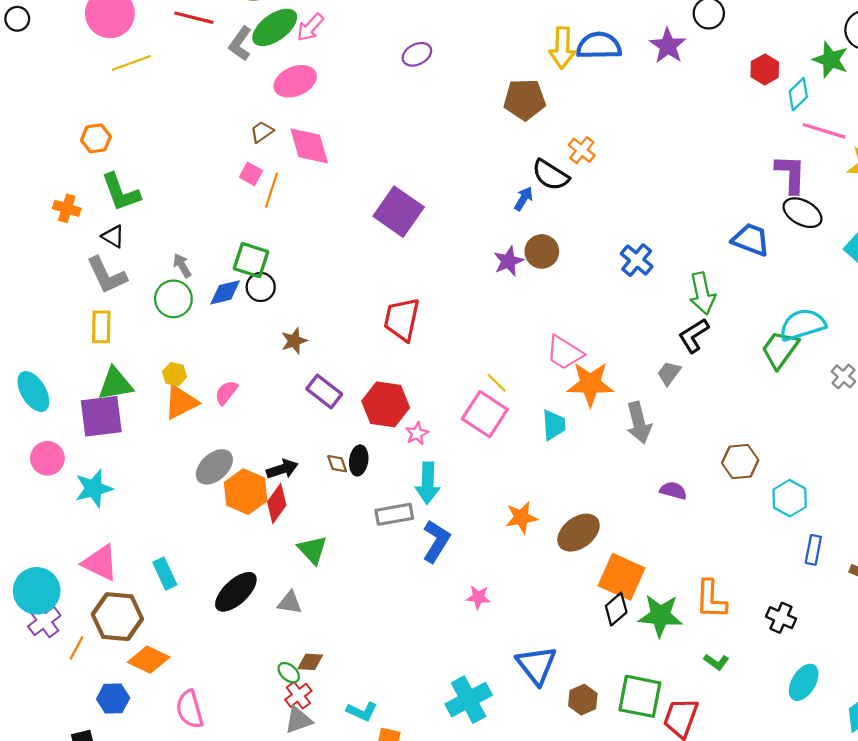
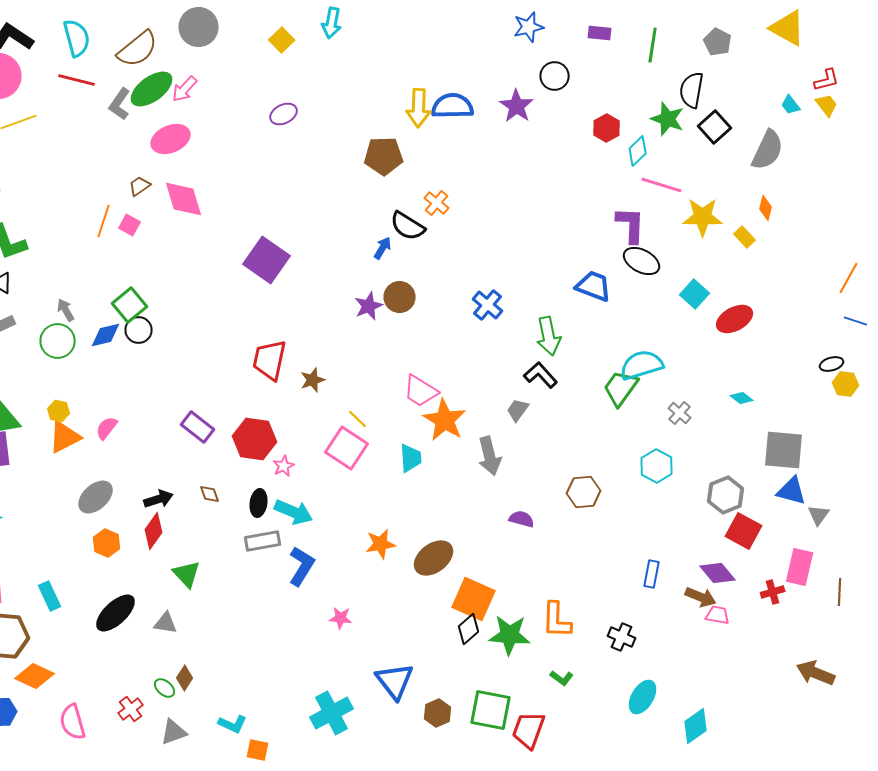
orange line: (271, 190) -> (104, 221), moved
green square: (251, 260) -> (130, 305), turned 32
black L-shape: (694, 335) -> (541, 375), turned 80
brown star: (294, 341) -> (313, 380), moved
orange star: (590, 384) -> (445, 420), turned 30
black ellipse: (359, 460) -> (259, 503), moved
cyan arrow: (428, 483) -> (294, 512), turned -69
orange hexagon: (246, 492) -> (107, 543), moved, size x0.7
cyan hexagon: (790, 498) -> (657, 466), moved
brown diamond: (310, 662) -> (185, 678), turned -60
red cross: (298, 695) -> (131, 709), moved

